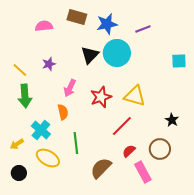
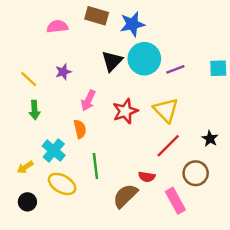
purple line: (143, 29) -> (175, 69), moved
green arrow: (25, 96) -> (35, 110), size x0.7
yellow triangle: (135, 96) -> (166, 110), turned 30
red line: (122, 126) -> (168, 146), moved
red semicircle: (129, 151) -> (147, 177), moved, turned -128

